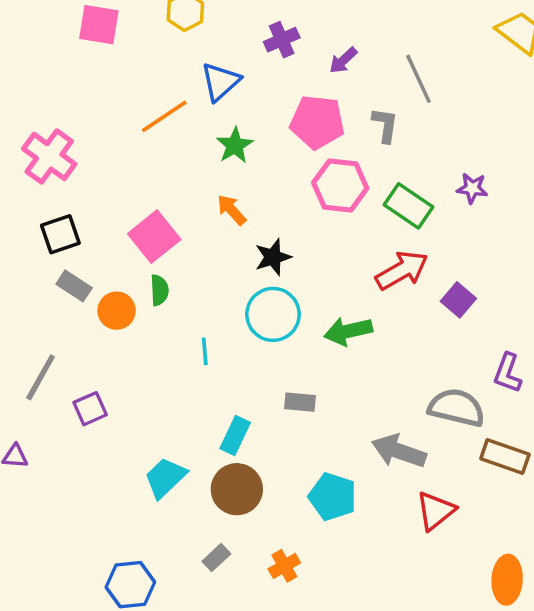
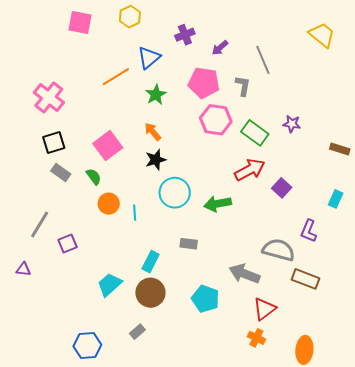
black star: (273, 257) -> (156, 160), moved
green semicircle: (159, 290) -> (94, 177), moved, turned -36
orange circle: (117, 311) -> (109, 204), moved
orange cross: (284, 566) -> (256, 338), moved, turned -36

